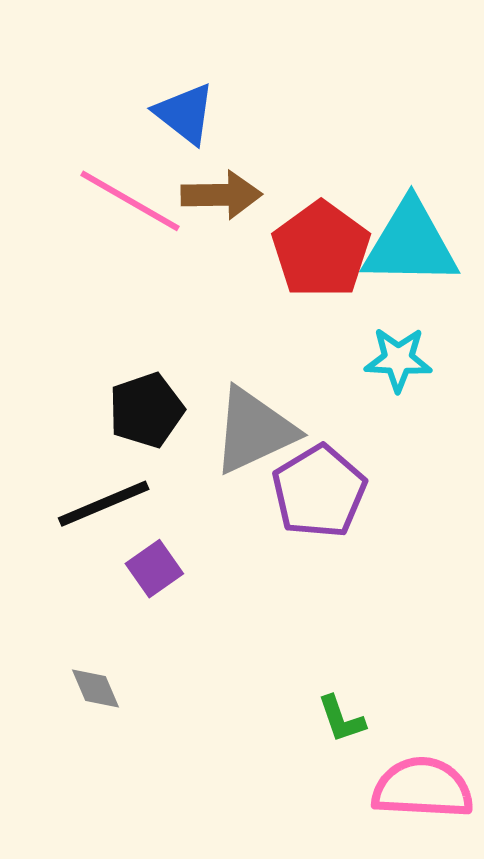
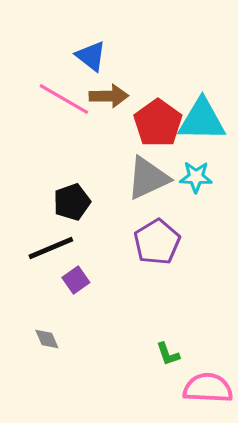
gray triangle: (254, 431) -> (148, 178), moved

